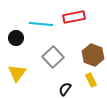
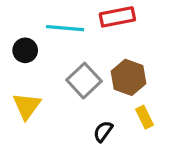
brown hexagon: (93, 55) -> (129, 77), moved

